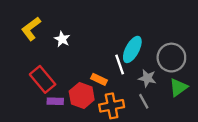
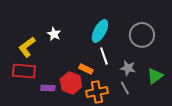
yellow L-shape: (31, 29) -> (27, 47), moved
cyan ellipse: (132, 49) -> (100, 31), moved
gray circle: (171, 58) -> (142, 35), moved
red rectangle: (43, 79) -> (24, 71), moved, turned -45

